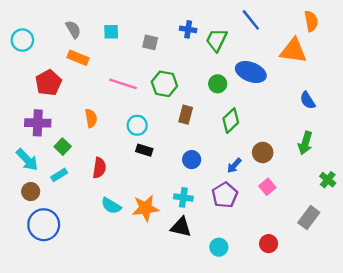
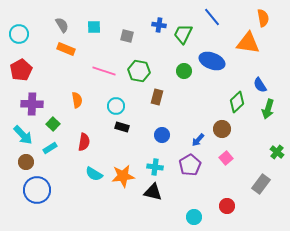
red pentagon: (48, 83) -> (21, 70), moved
green diamond: (231, 121) -> (237, 102), moved
green arrow: (305, 143) -> (268, 109), moved
cyan circle: (219, 247) -> (194, 217), moved

